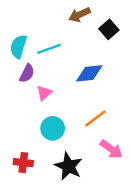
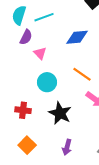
pink triangle: (44, 93) -> (40, 53), turned -32
orange line: (95, 119) -> (82, 74), turned 72

